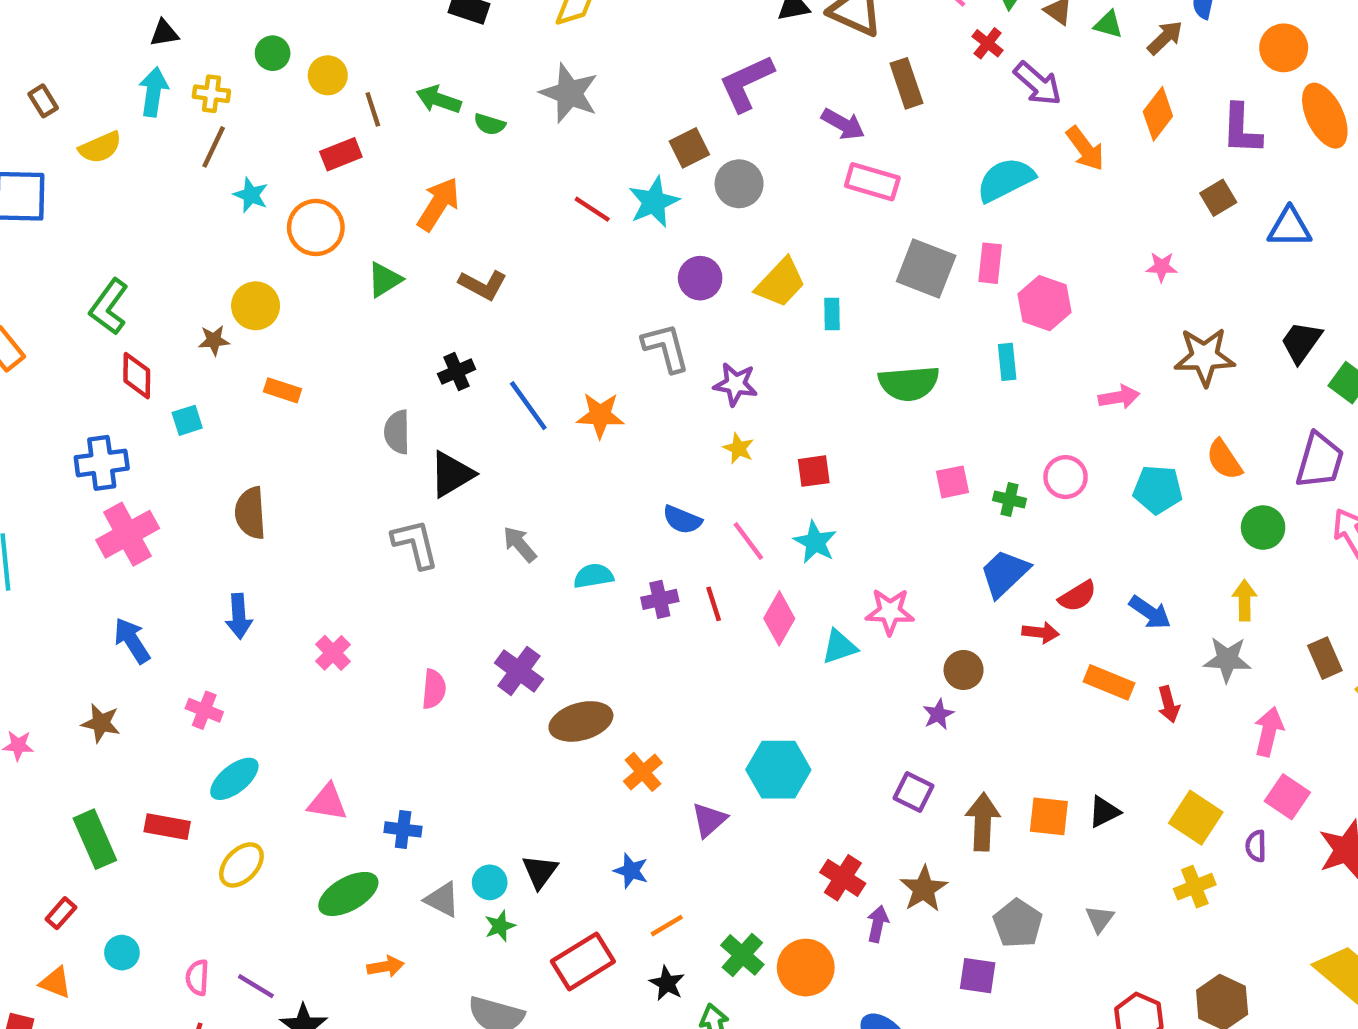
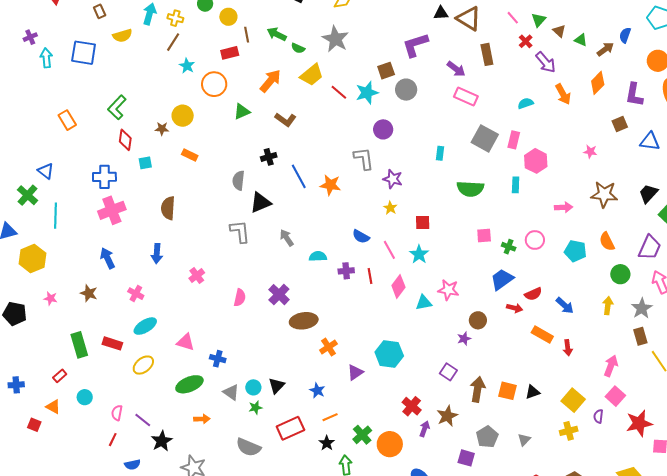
cyan semicircle: (1005, 180) -> (526, 103), size x0.6
yellow trapezoid: (781, 283) -> (312, 75), moved
gray star: (1227, 659) -> (642, 308), moved, turned 30

